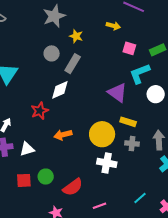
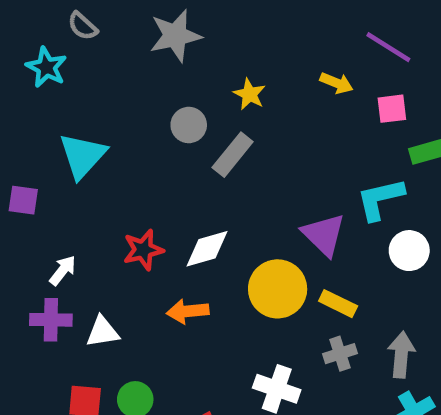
gray star: (54, 16) -> (175, 36), moved
pink square: (129, 48) -> (392, 109), moved, turned -32
white diamond: (60, 90) -> (207, 249), moved
yellow circle: (102, 134) -> (278, 289), moved
gray cross: (132, 144) -> (340, 354), turned -32

